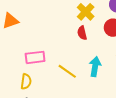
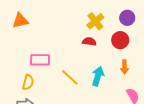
red semicircle: (82, 33) -> (89, 42), turned 104

